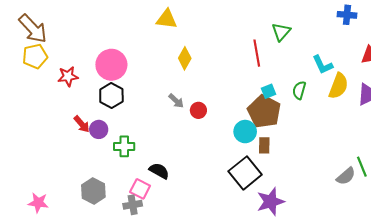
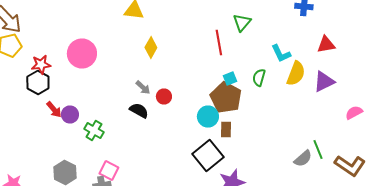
black hexagon: (111, 95) -> (38, 82), moved
green cross: (124, 146) -> (94, 130), turned 30
black semicircle: (159, 171) -> (139, 110), moved

